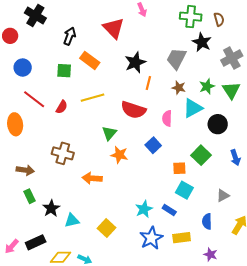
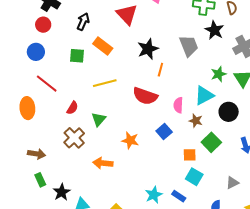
red circle: (10, 36) -> (43, 25), moved
gray trapezoid: (176, 59) -> (189, 46), turned 130
brown star: (179, 88) -> (196, 121), moved
red semicircle: (62, 107) -> (72, 108), moved
green triangle: (109, 133) -> (99, 119), moved
brown cross: (63, 153) -> (74, 138), turned 30

